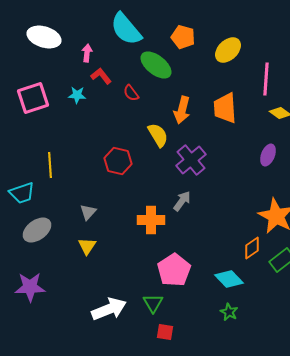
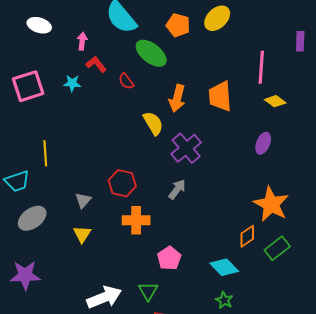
white ellipse: (44, 37) -> (39, 25), size x0.7
yellow ellipse: (228, 50) -> (217, 18), moved
red hexagon: (118, 161) -> (122, 183), moved
orange cross: (151, 220) -> (136, 220), moved
pink pentagon: (174, 270) -> (169, 258), size x0.7

